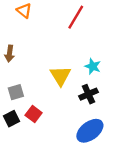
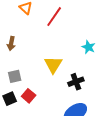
red line: (76, 17) -> (54, 17), moved
cyan star: (93, 66) -> (88, 47), moved

